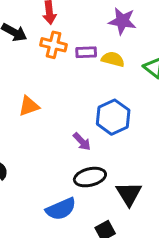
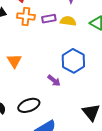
orange triangle: (29, 106) -> (14, 61), turned -35
black ellipse: (90, 177) -> (29, 105), moved

